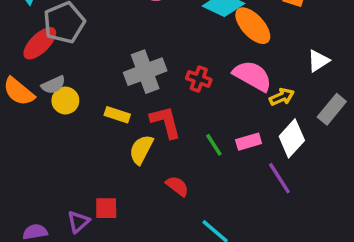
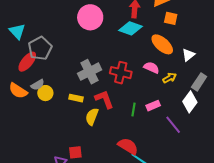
orange ellipse: (253, 26) -> (162, 44), moved
pink semicircle: (252, 76) -> (151, 68), size x0.7
red cross: (199, 79) -> (121, 73), size x1.5
white diamond: (292, 138) -> (190, 102), moved
green line: (214, 145) -> (133, 110), turned 48
red semicircle: (177, 186) -> (128, 146), moved, size x1.5

